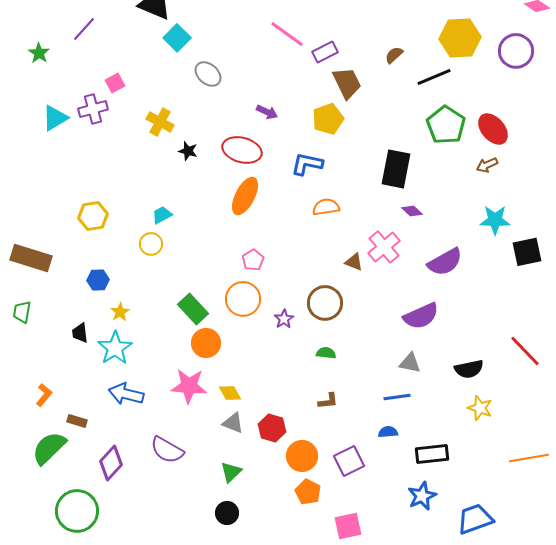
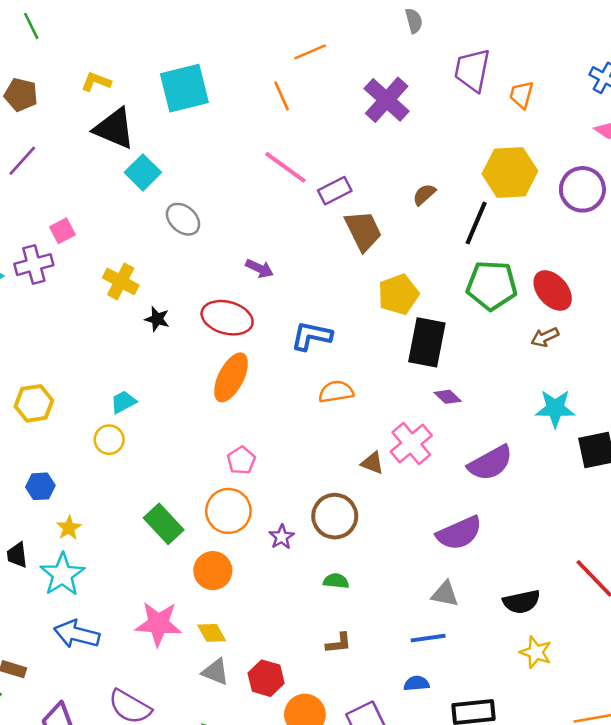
black line: (434, 77) -> (476, 223), turned -44
yellow pentagon: (328, 119) -> (398, 294), moved
green pentagon: (446, 125) -> (492, 285), turned -30
orange circle: (206, 343) -> (213, 571), moved

